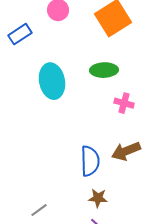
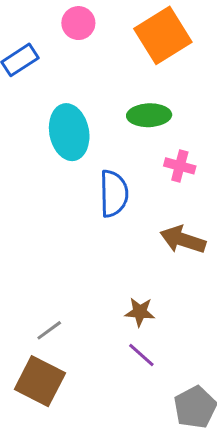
brown arrow: (126, 151) -> (183, 240), turned 40
blue semicircle: (90, 161) -> (114, 194), moved

